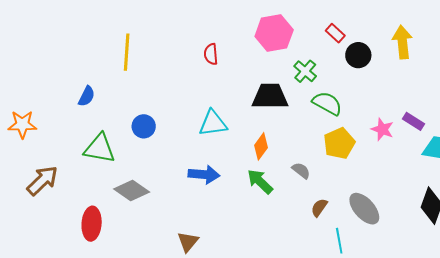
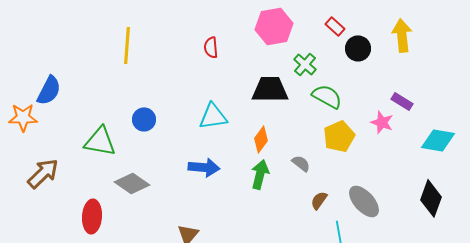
blue semicircle: (87, 96) -> (49, 90), moved, size x1.4
purple rectangle: (413, 121) -> (402, 101), moved
green arrow: (260, 182) -> (260, 174), turned 60

